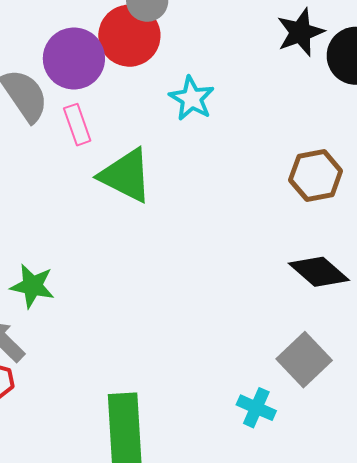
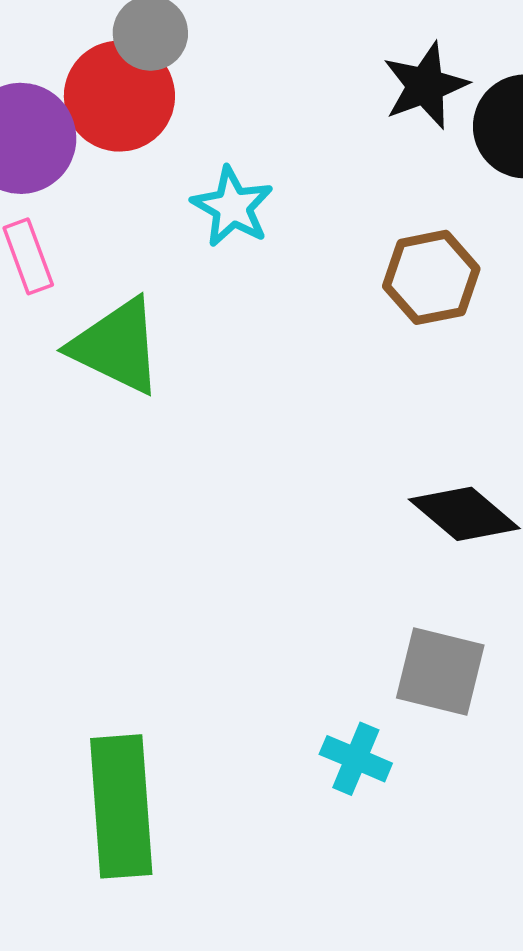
brown hexagon: (316, 175) -> (431, 277), moved
gray square: (304, 360) -> (440, 671), turned -32

